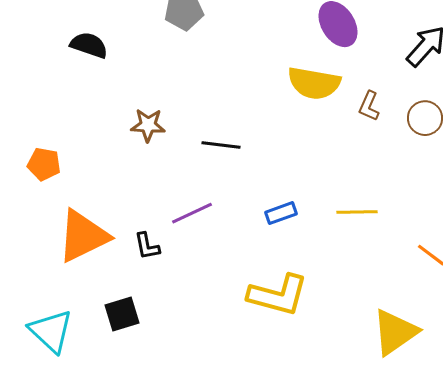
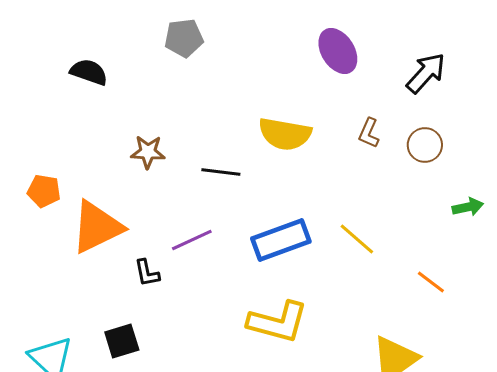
yellow semicircle: (314, 83) -> (285, 134), moved
yellow line: (357, 212) -> (357, 239), turned 42
blue rectangle: (281, 213) -> (281, 240), size x1.8
orange triangle: (83, 236) -> (97, 227), moved

